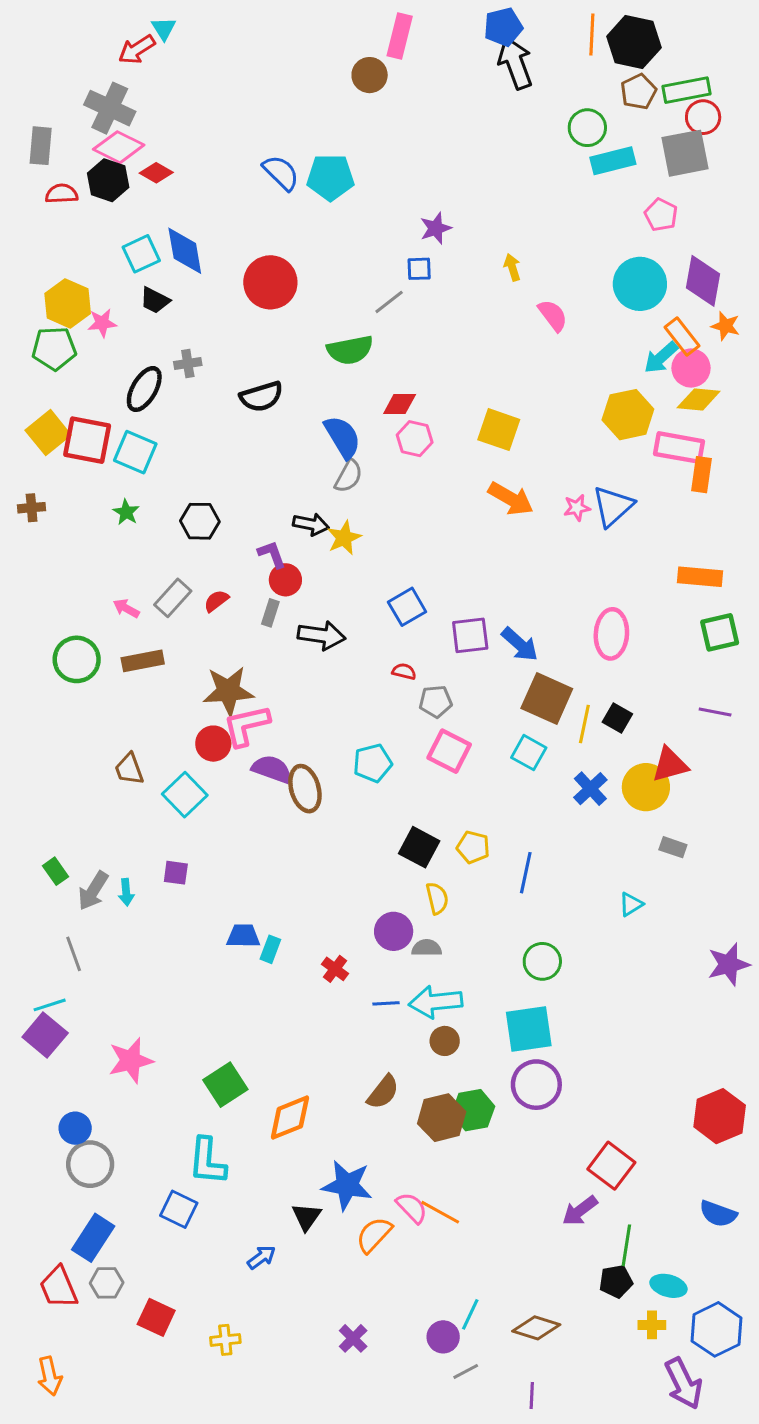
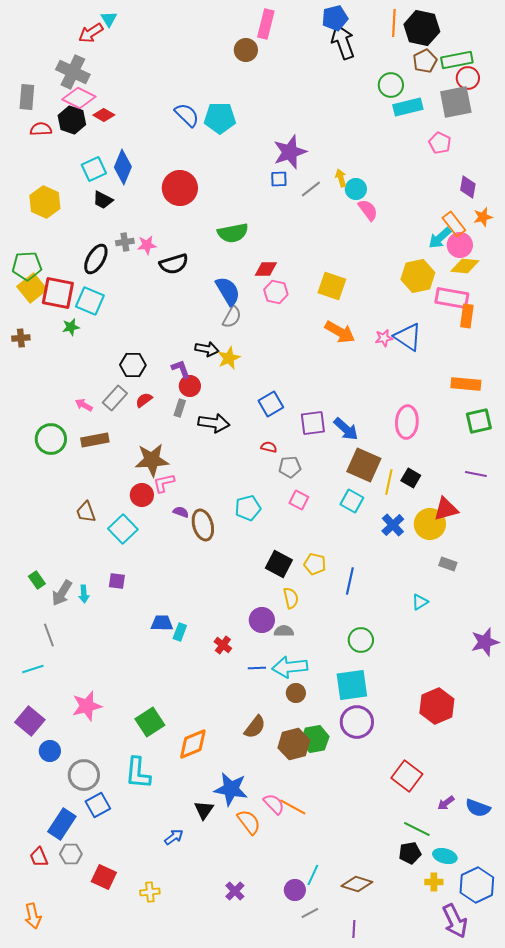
purple star: (436, 228) -> (290, 152), size x1.6
blue diamond: (185, 251) -> (123, 167), turned 32
purple diamond: (703, 281) -> (468, 187), size x0.7
cyan circle: (640, 284) -> (356, 189), moved, size x0.6
gray line: (389, 302) -> (311, 189), moved
pink star: (102, 323) -> (147, 245), moved
orange star: (726, 326) -> (483, 217), turned -30
green pentagon: (54, 348) -> (27, 266), moved
blue triangle: (613, 506) -> (408, 337), turned -44
green star: (126, 512) -> (71, 327), moved, turned 30
black hexagon: (200, 521) -> (133, 365), moved
pink L-shape: (246, 726) -> (164, 483), size x0.7
pink square: (449, 751) -> (299, 500), size x0.7
purple semicircle: (272, 769) -> (181, 512), size x0.6
purple square: (45, 1035) -> (30, 721), moved
red hexagon: (720, 1116) -> (437, 706), moved
gray circle: (90, 1164) -> (84, 775), moved
blue square: (179, 1209) -> (98, 805), moved, turned 35
purple arrow: (580, 1211) -> (446, 803), moved, size x0.7
orange semicircle: (374, 1235) -> (249, 822), turned 100
green line: (626, 1245) -> (417, 829), turned -72
red trapezoid: (59, 1287) -> (39, 857), size x0.7

